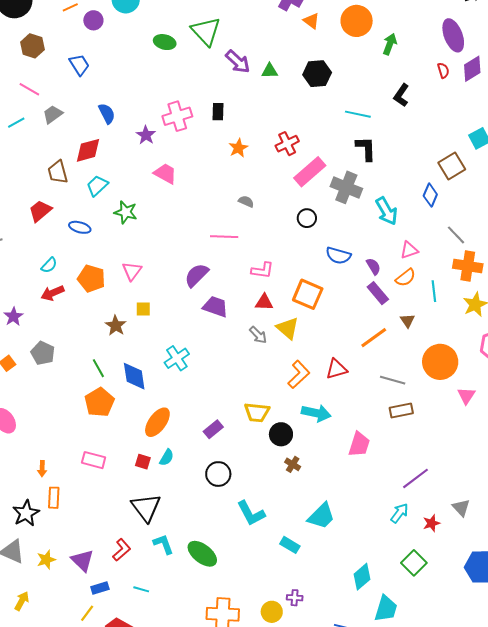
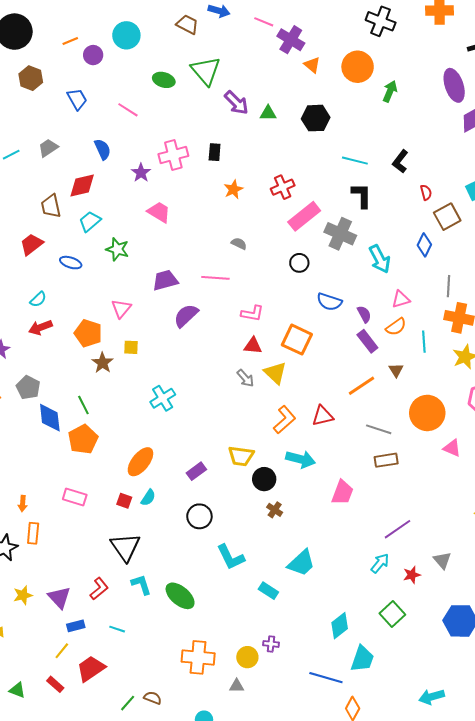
red semicircle: (443, 70) -> (426, 192), moved
pink line: (29, 89) -> (128, 110), moved
black L-shape: (401, 95) -> (400, 161), moved
gray line: (456, 235) -> (448, 286), turned 45
orange pentagon: (91, 279) -> (88, 333), moved
purple trapezoid: (215, 307) -> (165, 280), moved, turned -36
blue diamond: (134, 376) -> (50, 418), moved
pink triangle: (466, 396) -> (452, 448), turned -42

